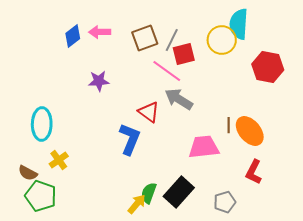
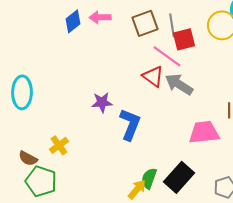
gray line: (172, 40) -> (172, 25), turned -35
purple star: (99, 81) -> (102, 102), moved
red triangle: (149, 112) -> (153, 76), moved
cyan ellipse: (42, 124) -> (22, 92), moved

